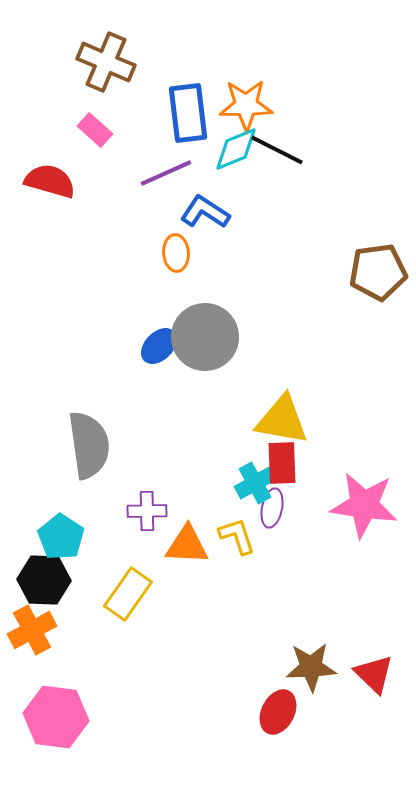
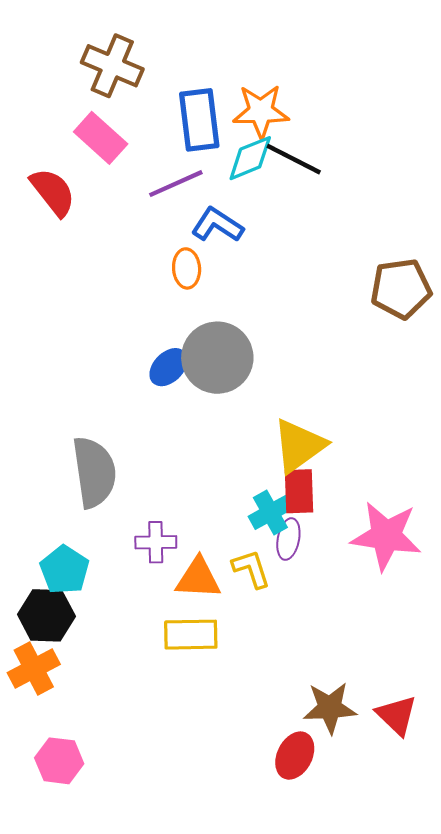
pink rectangle: (95, 130) -> (101, 138), size x1.4
red semicircle: (50, 181) -> (53, 192), turned 36
yellow triangle: (282, 420) -> (299, 446), turned -46
yellow rectangle: (128, 594) -> (191, 635), moved, turned 54
pink hexagon: (56, 717) -> (59, 761), size x0.7

